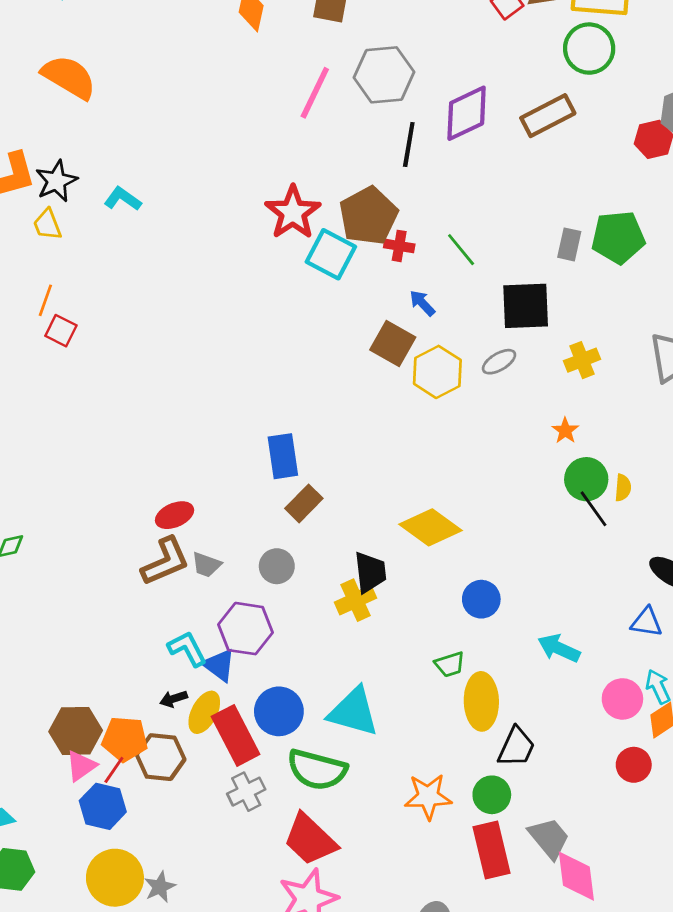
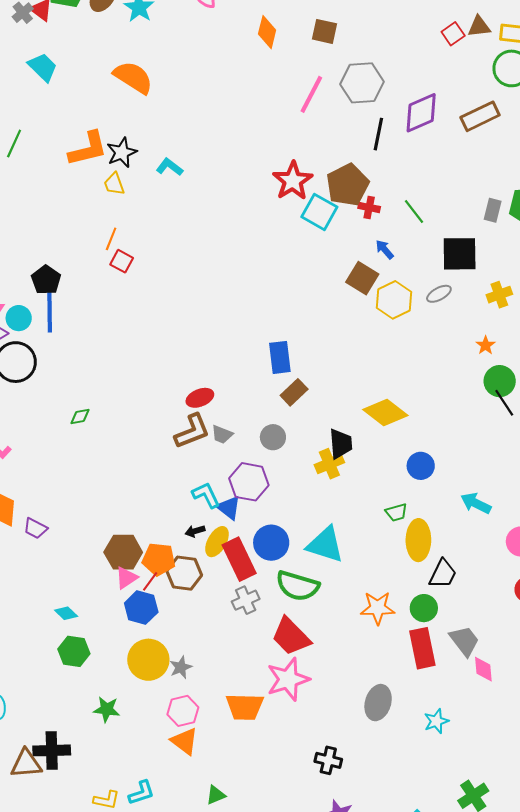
pink diamond: (576, 876) -> (483, 669), size x0.7

